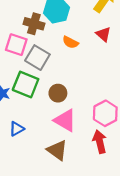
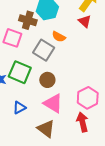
red triangle: (103, 34) -> (85, 21), moved
gray square: (37, 58) -> (44, 50), moved
blue triangle: (17, 129) -> (19, 108), moved

